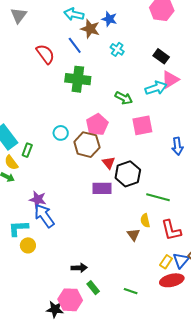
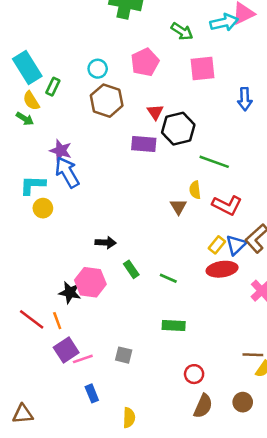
brown hexagon: (87, 145) -> (107, 101), moved
red L-shape: (171, 230) -> (227, 205), turned -55
green rectangle: (93, 288) -> (131, 269), moved

